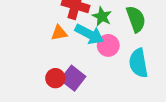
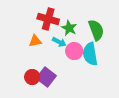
cyan arrow: (89, 34) -> (59, 42), size x0.6
cyan semicircle: (138, 63) -> (90, 54), moved

